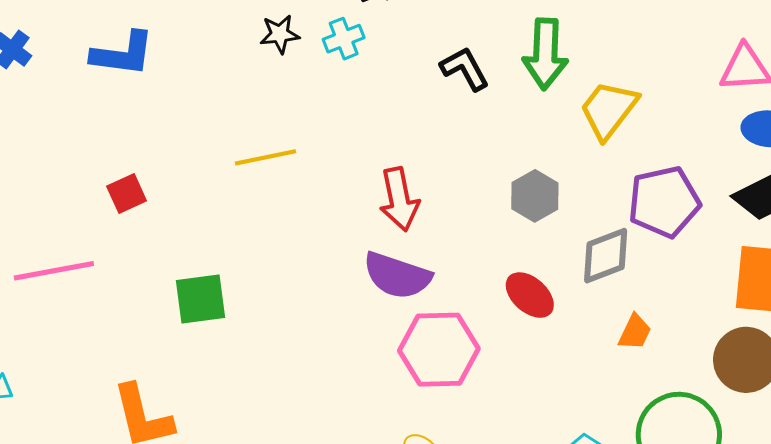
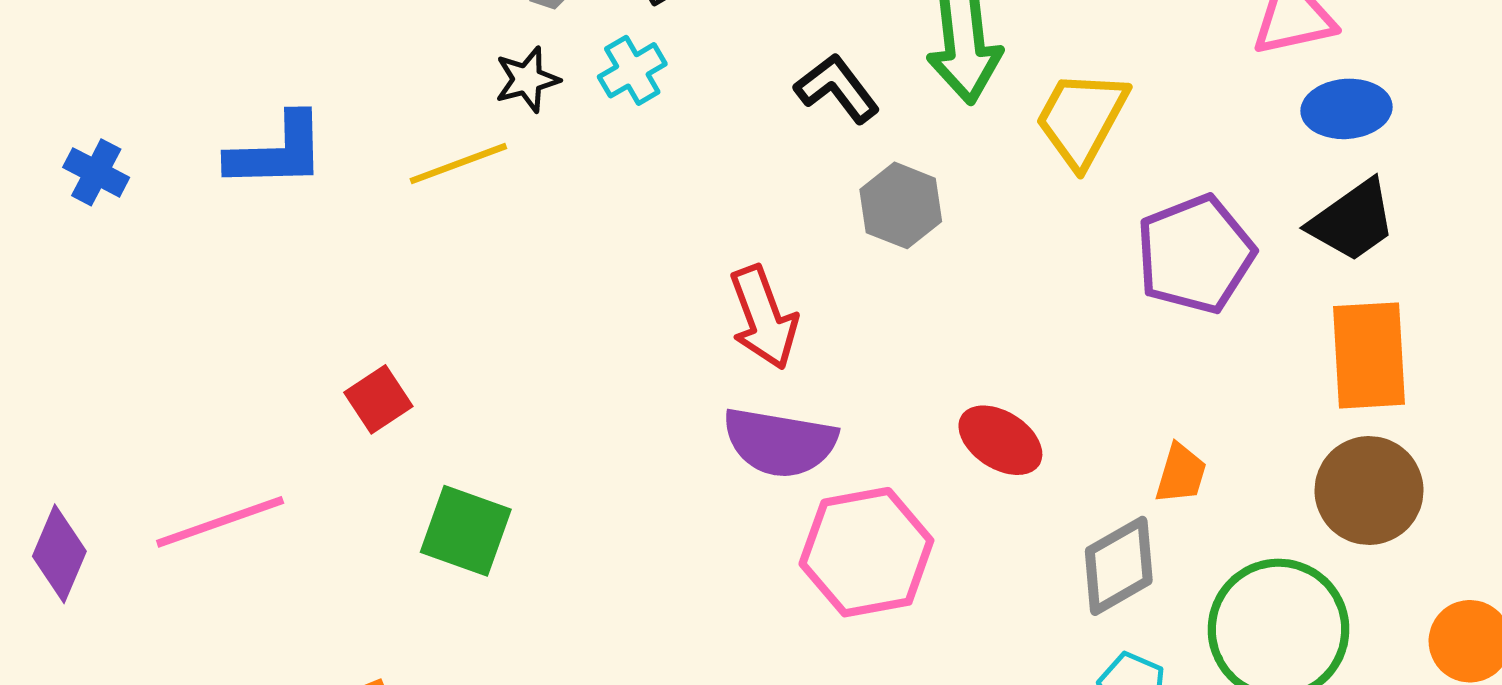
yellow line: (265, 157) -> (458, 164), moved
red square: (127, 194) -> (378, 399), moved
gray hexagon: (535, 196) -> (901, 205), moved
gray diamond: (606, 256) -> (1119, 566), moved
green square: (200, 299) -> (466, 531), turned 36

